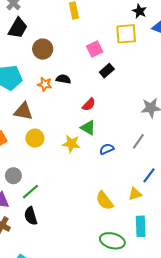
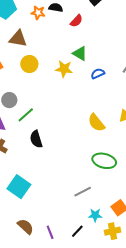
red semicircle: (89, 104) -> (76, 21), moved
black semicircle: (31, 216) -> (36, 139), moved

